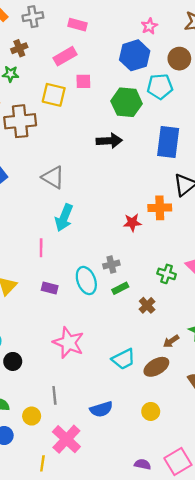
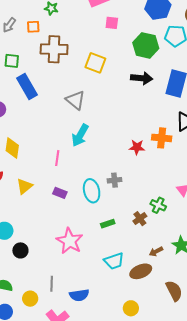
yellow square: (54, 95) -> (95, 63), moved
black arrow: (109, 141) -> (142, 78), moved
green cross: (167, 274) -> (158, 205), moved
green rectangle: (120, 288) -> (108, 224), moved
blue semicircle: (101, 409) -> (79, 295), moved

